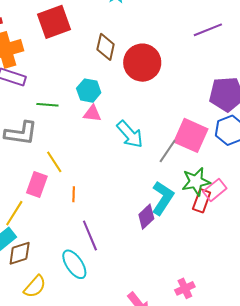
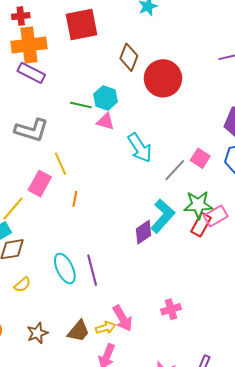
green line: (47, 105) -> (81, 105), moved
pink square: (191, 135) -> (200, 158), size x0.6
purple line: (90, 236) -> (92, 270), moved
yellow semicircle: (35, 287) -> (22, 285), size x0.7

